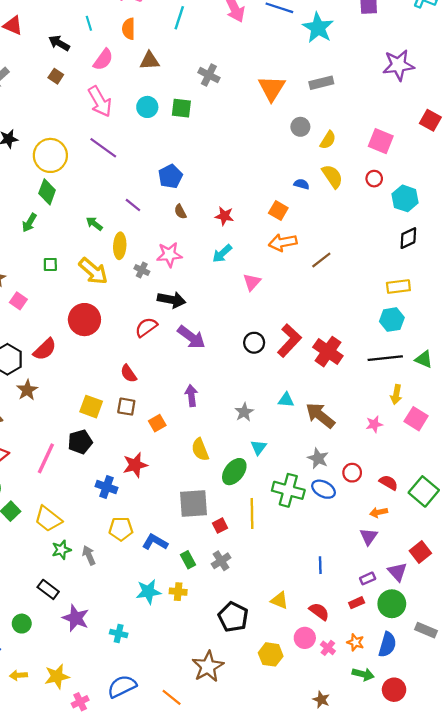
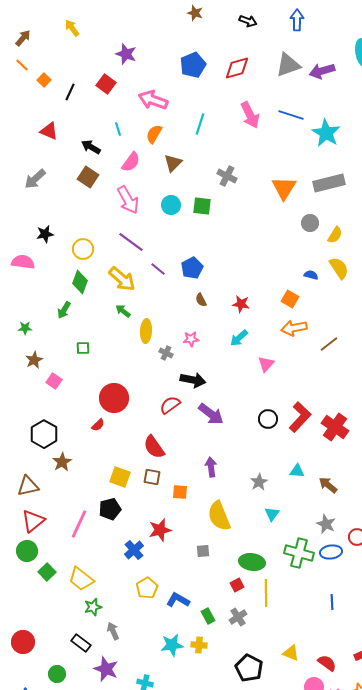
orange semicircle: (129, 29) -> (154, 134), turned 30
brown triangle: (149, 61) -> (173, 163), turned -42
brown square: (56, 76) -> (88, 177), size x1.5
gray rectangle: (321, 83) -> (329, 183), size x1.4
yellow circle: (50, 155) -> (83, 249), size x0.7
purple line: (133, 205) -> (158, 269), moved
pink star: (169, 255) -> (191, 339), size x0.7
yellow arrow: (93, 271) -> (122, 279), moved
red semicircle: (45, 349) -> (98, 425), moved, size x0.6
red semicircle: (129, 374) -> (154, 447), size x1.4
brown arrow: (320, 415) -> (328, 485), size x0.7
orange square: (157, 423) -> (180, 492), turned 35
yellow semicircle: (200, 450) -> (219, 516), size x1.4
green ellipse: (234, 472) -> (252, 562), moved, turned 60
blue cross: (107, 487) -> (134, 550), turned 30
blue ellipse: (324, 489) -> (331, 552), turned -35
gray square: (194, 504) -> (203, 551), moved, size x0.5
yellow line: (252, 513) -> (266, 593), moved
yellow pentagon: (121, 529) -> (147, 588), turned -30
gray arrow: (89, 555) -> (113, 631), moved
blue line: (320, 565) -> (332, 602), moved

